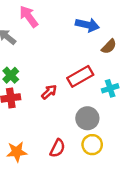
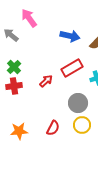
blue arrow: (87, 25) -> (70, 36), moved

